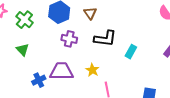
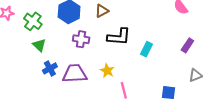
brown triangle: (90, 13) -> (102, 11), turned 40
green triangle: (23, 50) -> (39, 45), moved
blue cross: (39, 80) -> (50, 68), moved

